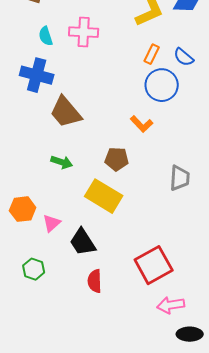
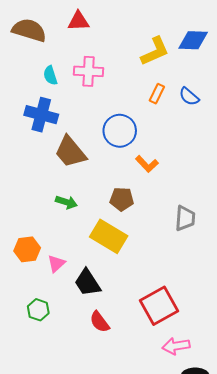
blue circle: (162, 85) -> (120, 131), moved
red semicircle: (95, 281) -> (100, 322), turned -35

